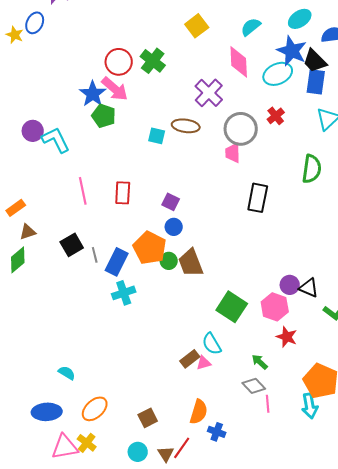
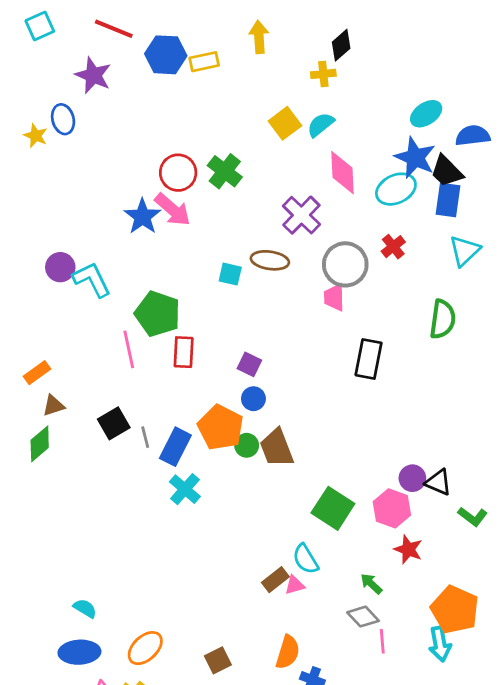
blue ellipse: (35, 23) -> (63, 119), turned -40
cyan semicircle: (251, 27) -> (321, 125), moved
green pentagon: (104, 116) -> (158, 314), moved, size x1.4
cyan cross: (124, 293) -> (185, 489), turned -30
cyan semicircle: (67, 373) -> (85, 608), moved

